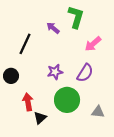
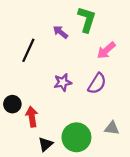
black circle: (11, 76) -> (12, 104), moved
green circle: (67, 100) -> (76, 137), moved
black triangle: (40, 118) -> (46, 144), moved

